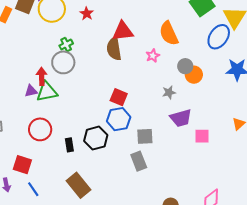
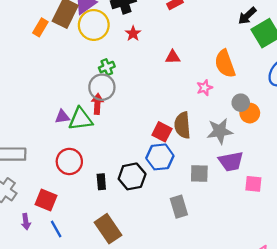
red triangle: (123, 31) -> (173, 57), size x0.6
brown semicircle: (114, 49) -> (182, 125), moved
red arrow: (42, 76) -> (97, 104), moved
gray star: (169, 92) -> (220, 131), size x1.6
gray square: (145, 136) -> (199, 174), moved

